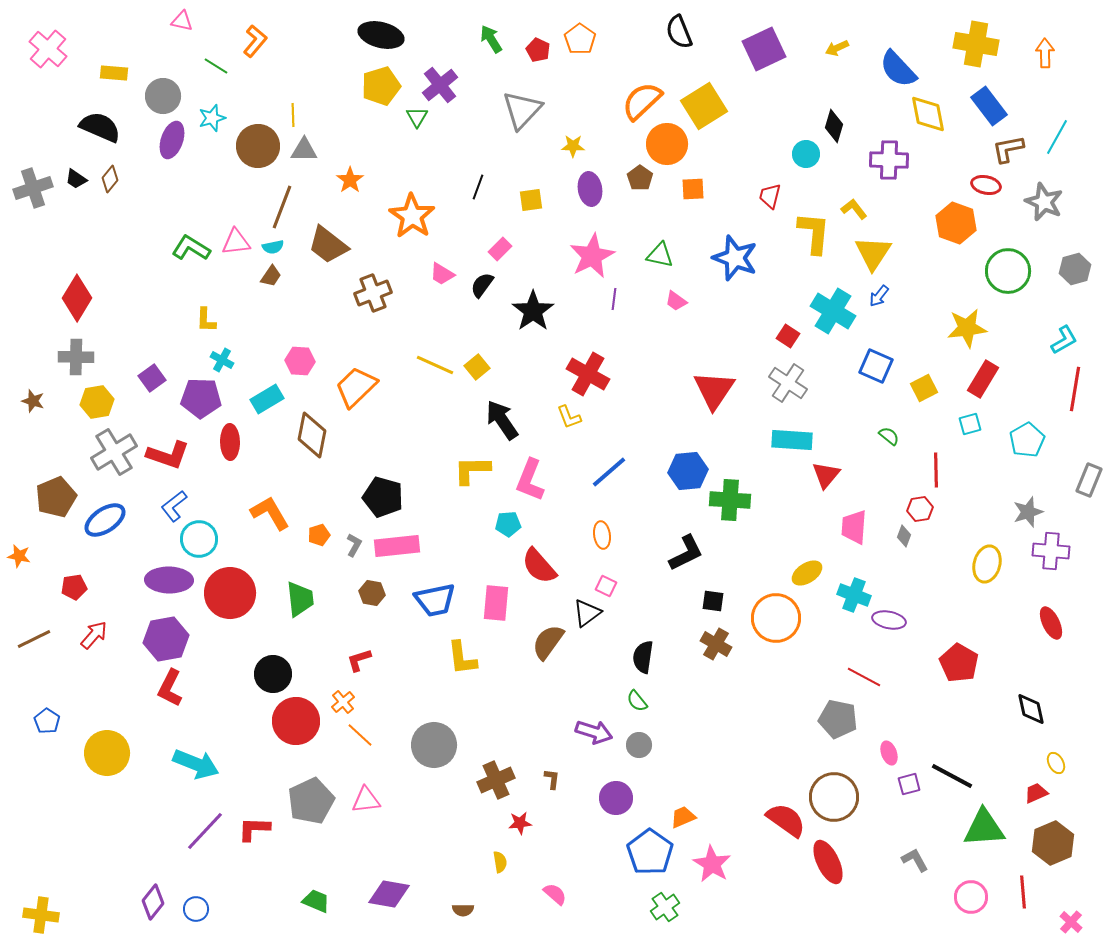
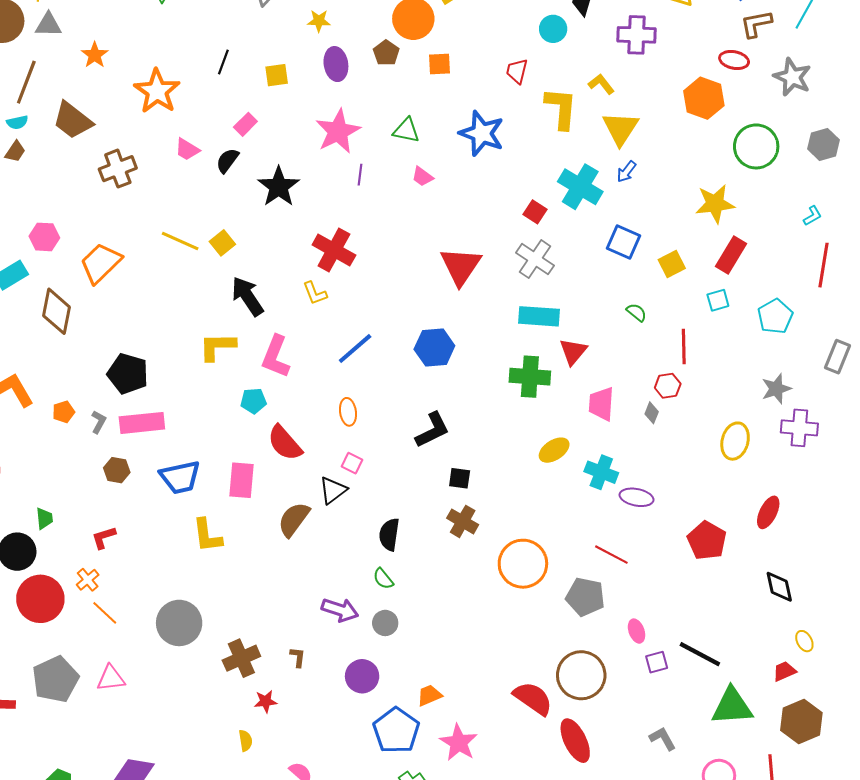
cyan L-shape: (1064, 340) -> (812, 216), size x0.7
green cross: (730, 500) -> (530, 377), moved
green trapezoid: (300, 599) -> (44, 518), moved, size x0.6
orange circle: (776, 618) -> (523, 564), moved
red ellipse: (1051, 623) -> (768, 512), moved, turned 52

